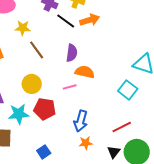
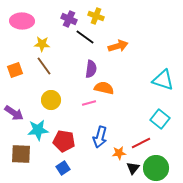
orange arrow: (90, 20) -> (118, 46), moved
brown line: (37, 50) -> (44, 66), moved
cyan square: (128, 90) -> (160, 119), moved
red pentagon: (45, 109) -> (64, 141), moved
orange star: (86, 143) -> (119, 153), moved

